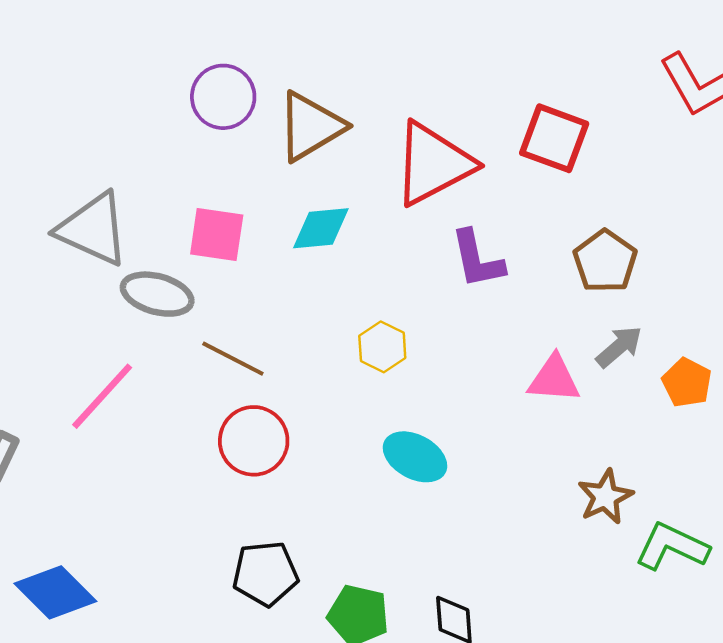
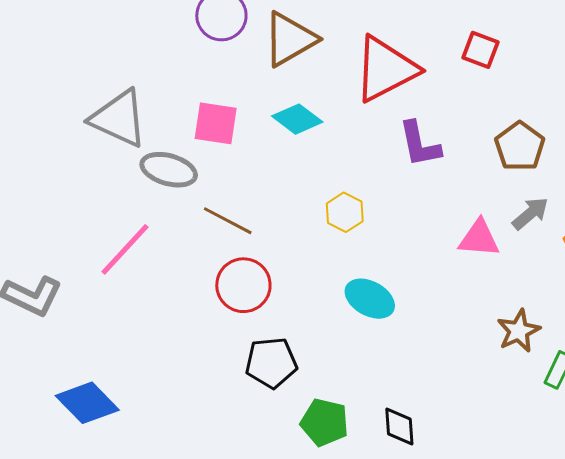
red square: (554, 138) -> (481, 50), size x0.7
cyan diamond: (321, 228) -> (297, 119), turned 42
black pentagon: (265, 574) -> (271, 363), moved

